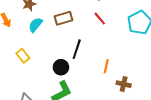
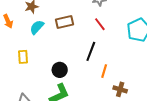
black line: (77, 49) -> (91, 51), moved
yellow rectangle: (23, 56) -> (23, 57), turned 32

